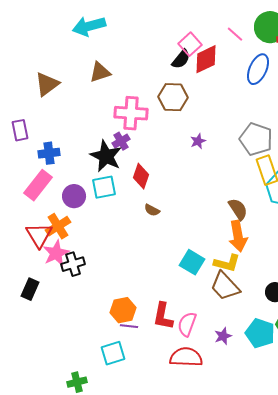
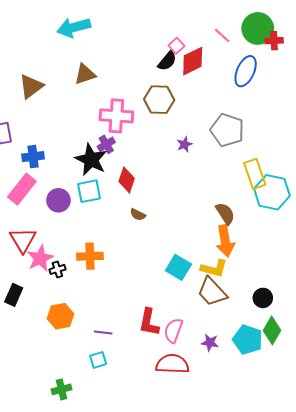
pink square: (190, 44) -> (176, 46), size x0.7
gray pentagon: (256, 139) -> (227, 130), moved
orange cross: (58, 226) -> (90, 256), moved, turned 30
black cross: (73, 264) -> (57, 269), size x0.7
orange hexagon: (123, 310) -> (60, 316), moved
purple line: (129, 326) -> (103, 332), moved
purple star: (223, 336) -> (210, 343), turned 30
cyan square: (113, 353) -> (98, 360), size x0.7

